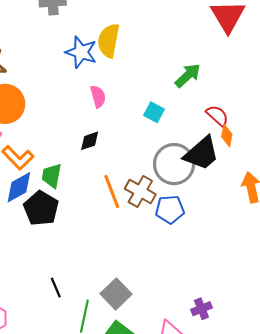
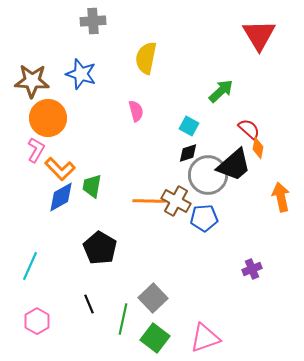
blue star: (81, 52) -> (81, 74), moved
black diamond: (90, 141) -> (188, 153), moved
orange line: (112, 192) -> (149, 201), turned -68
black pentagon: (41, 208) -> (100, 248), moved
black line: (56, 288) -> (89, 304), moved
purple cross: (201, 309) -> (252, 269), moved

